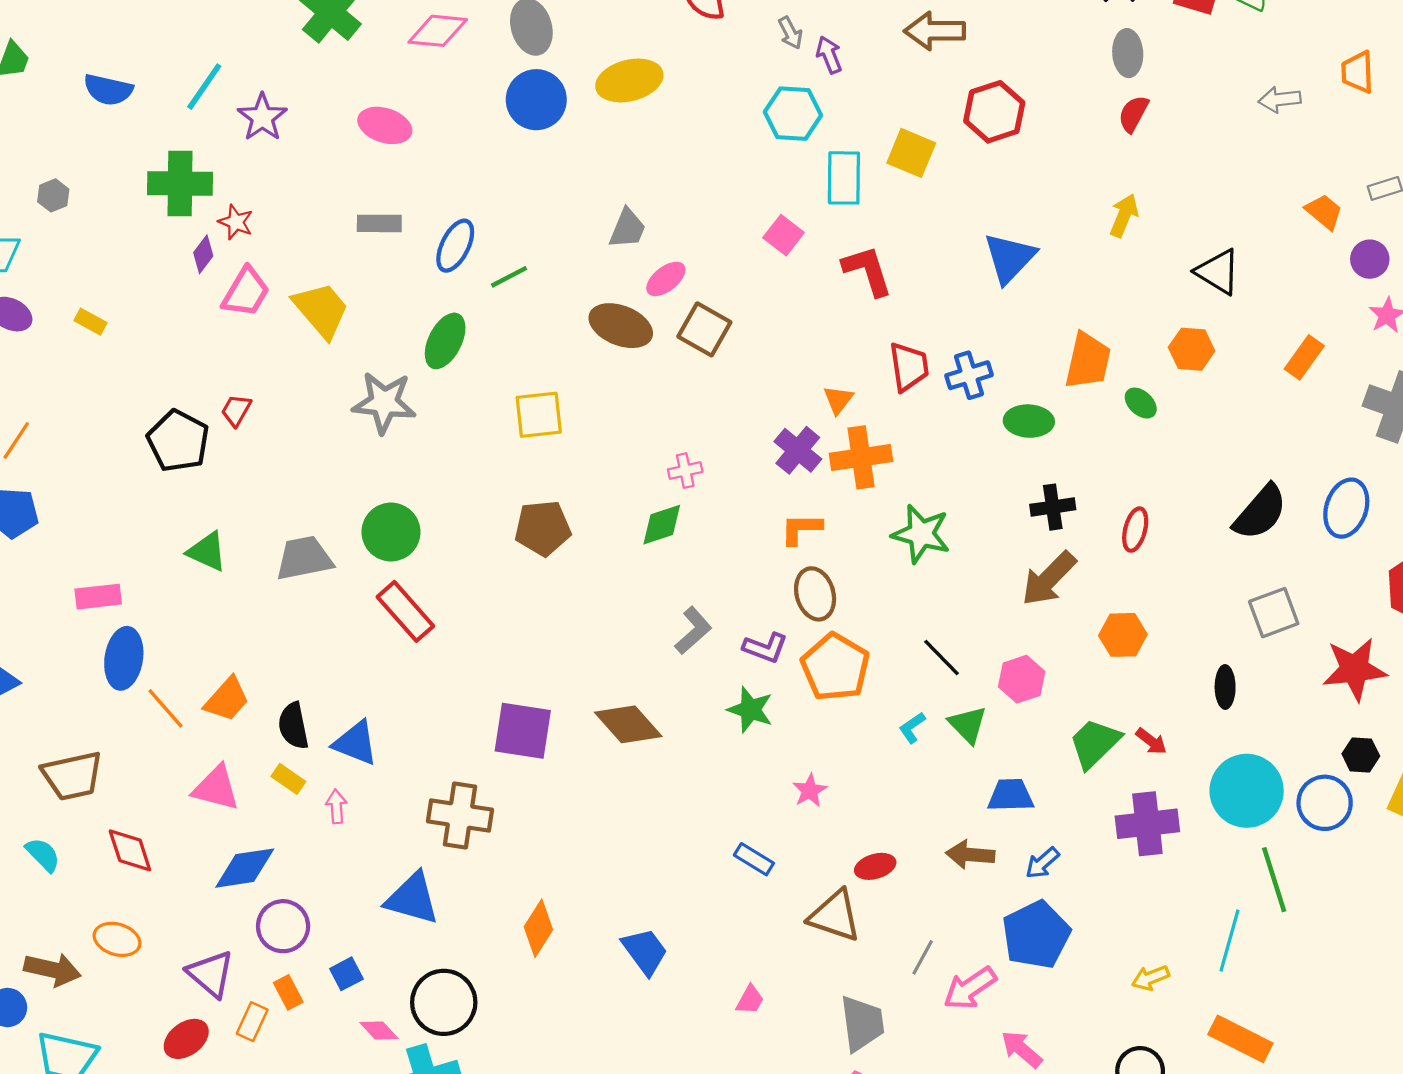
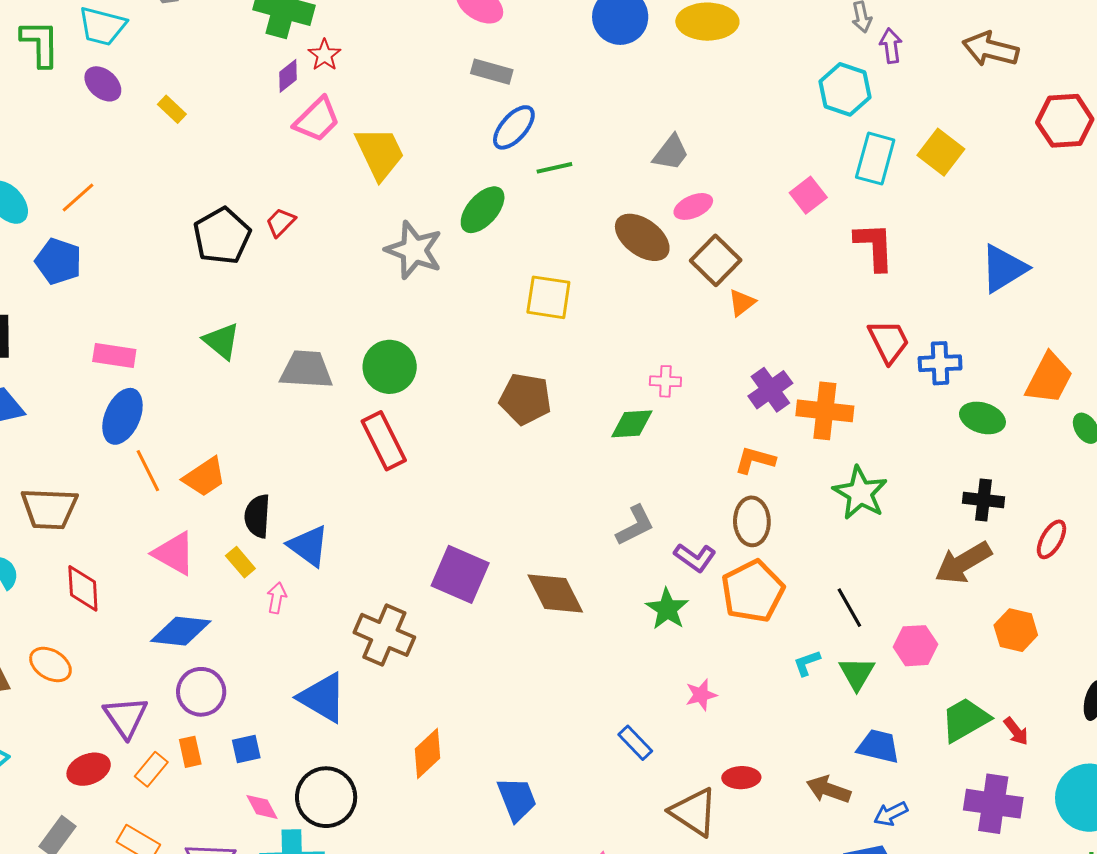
red hexagon: (994, 112) -> (1065, 121), moved
gray rectangle: (379, 223) -> (492, 72), moved
red trapezoid: (909, 367) -> (889, 341), turned -33
orange triangle: (838, 400) -> (742, 303), moved

